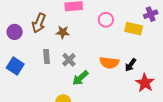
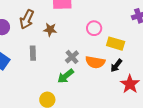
pink circle: (106, 20) -> (94, 28), moved
yellow rectangle: (134, 29) -> (116, 44), moved
gray cross: (69, 60) -> (72, 57), moved

